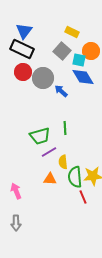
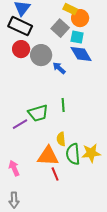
orange circle: (91, 51) -> (80, 18), moved
purple line: (49, 152) -> (20, 124), moved
orange triangle: (50, 179) -> (48, 156), size x1.6
red line: (83, 197) -> (55, 174), moved

